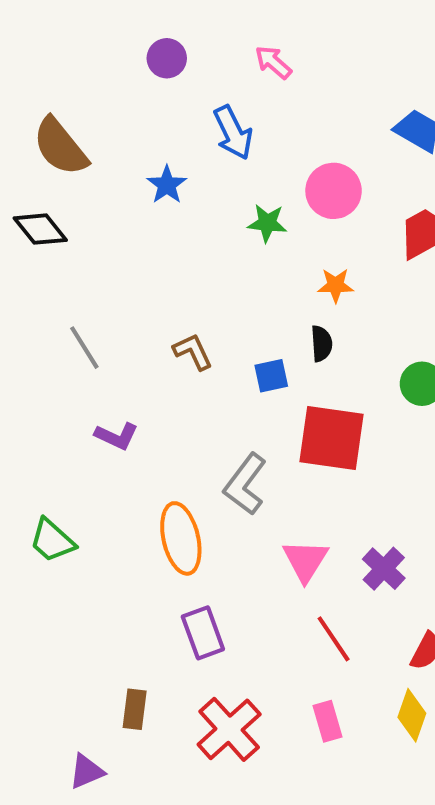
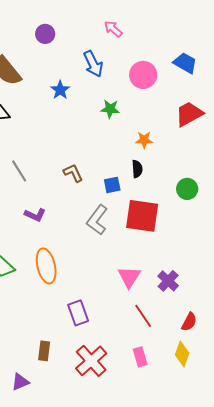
purple circle: (167, 58) -> (45, 34), moved
pink circle: (334, 191) -> (143, 75), moved
gray L-shape: (245, 484) -> (97, 220), moved
orange ellipse: (181, 538) -> (46, 266), moved

